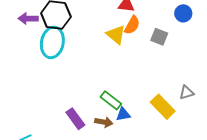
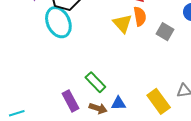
orange semicircle: (132, 25) -> (140, 16), turned -48
cyan ellipse: (52, 42) -> (58, 22), turned -44
green rectangle: (111, 100) -> (95, 82), moved

